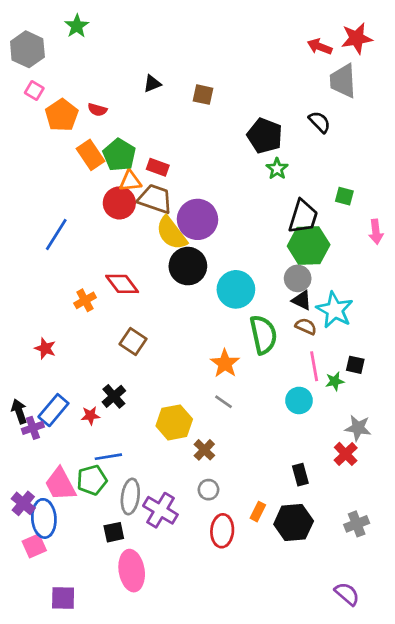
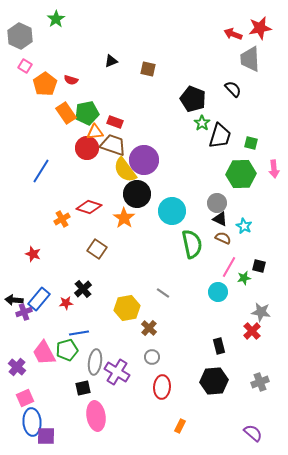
green pentagon: (119, 155) -> (87, 113), turned 30
black trapezoid: (303, 217) -> (220, 136), moved
green hexagon: (309, 245) -> (241, 174), moved
red diamond: (122, 284) -> (89, 207), turned -35
cyan star: (335, 310) -> (244, 226), size x0.6
orange star: (225, 363) -> (124, 218), moved
pink line: (314, 366) -> (229, 267), turned 40
black arrow: (19, 411) -> (14, 300), turned -66
orange rectangle: (258, 512) -> (180, 426), moved
blue ellipse: (44, 518) -> (32, 422), moved

